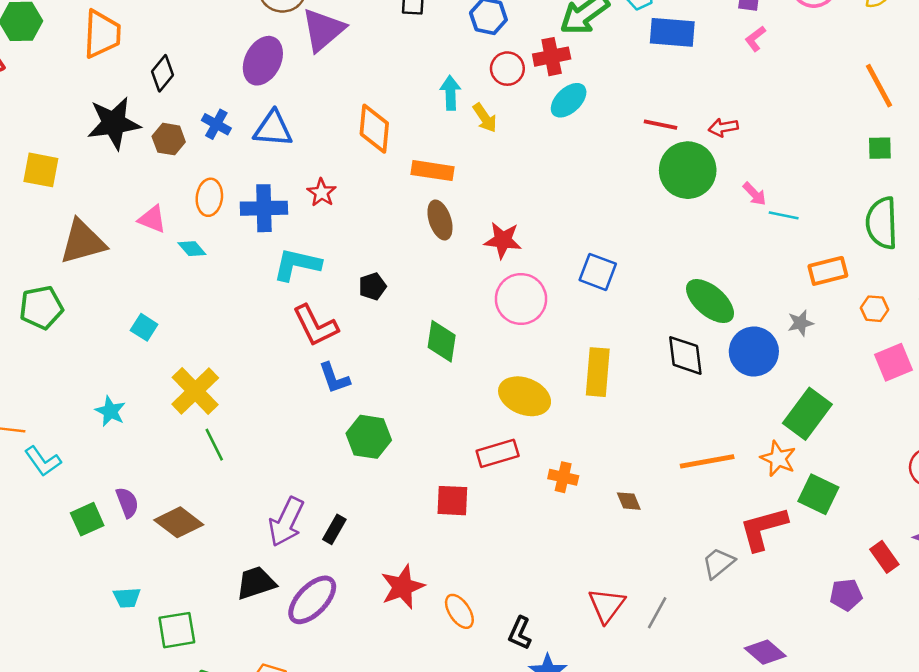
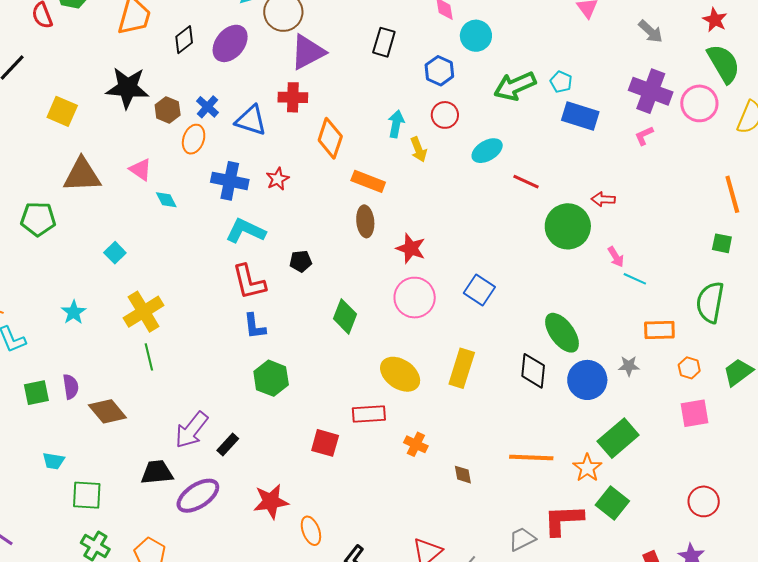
red cross: (552, 57) -> (293, 97), moved
purple ellipse: (263, 61) -> (230, 43), moved
black diamond: (163, 73) -> (184, 40), moved
red line: (660, 125) -> (526, 182), moved
orange ellipse: (209, 197) -> (194, 139), moved

